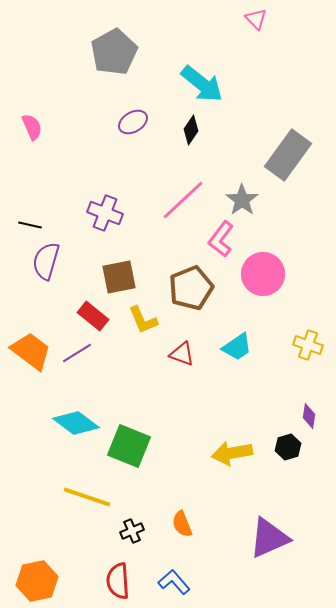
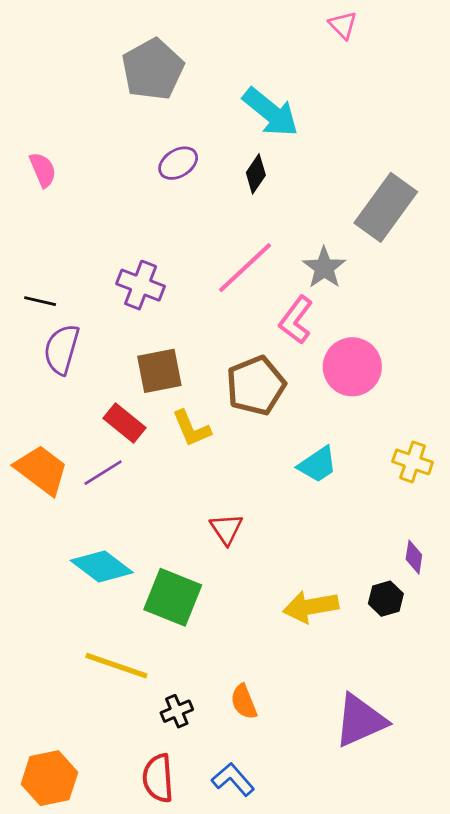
red triangle: (182, 354) -> (226, 529), moved, turned 36

